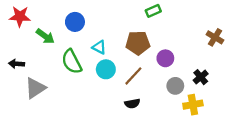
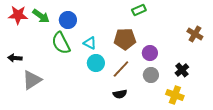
green arrow: (45, 36) -> (41, 16), moved
green semicircle: (72, 62) -> (61, 43), moved
gray circle: (175, 86) -> (151, 75), moved
yellow cross: (193, 105) -> (175, 95), turned 30

